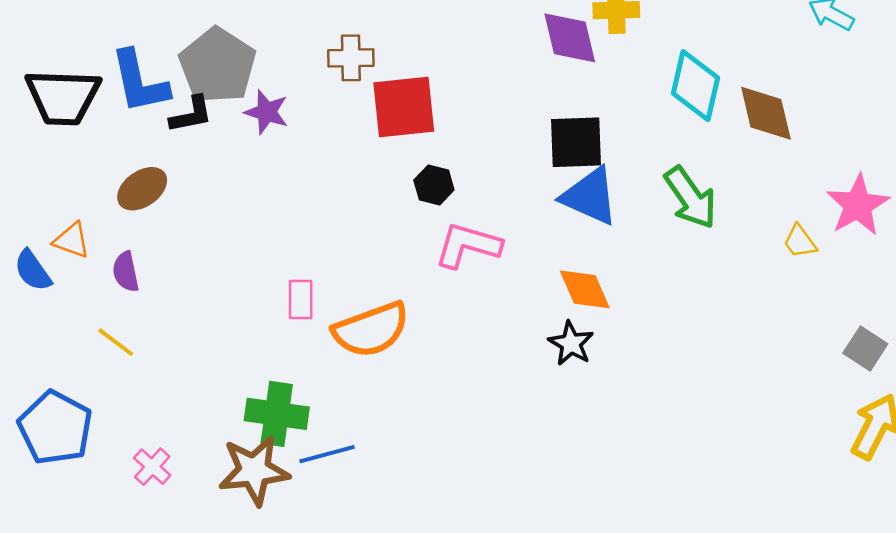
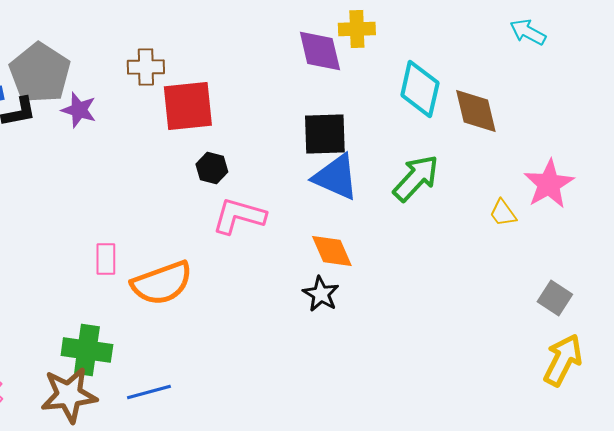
green arrow: (690, 198) -> (416, 178), turned -102
blue line: (327, 454) -> (149, 392), moved

